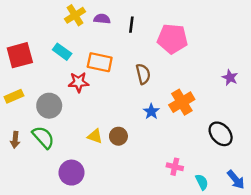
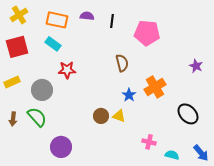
yellow cross: (75, 15) -> (19, 15), moved
orange rectangle: (100, 62) -> (57, 20), moved
yellow triangle: (95, 136) -> (119, 116), moved
cyan semicircle: (202, 182) -> (172, 155), turned -48

